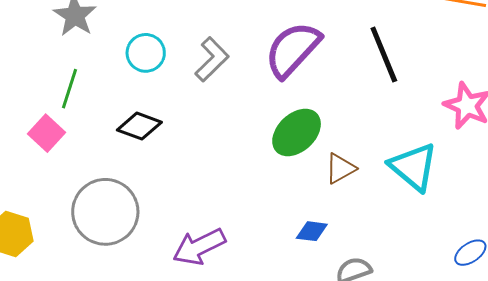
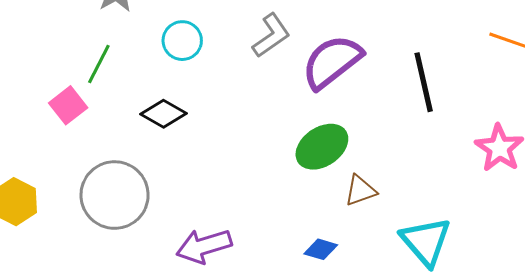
gray L-shape: (212, 59) -> (271, 36), moved
cyan triangle: (413, 167) -> (426, 241), moved

